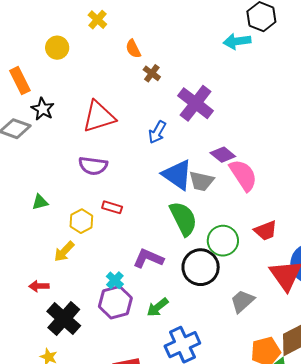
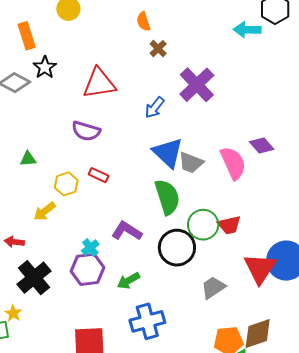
purple diamond: (223, 155) -> (262, 145), moved
red trapezoid: (266, 231) -> (229, 225), moved

